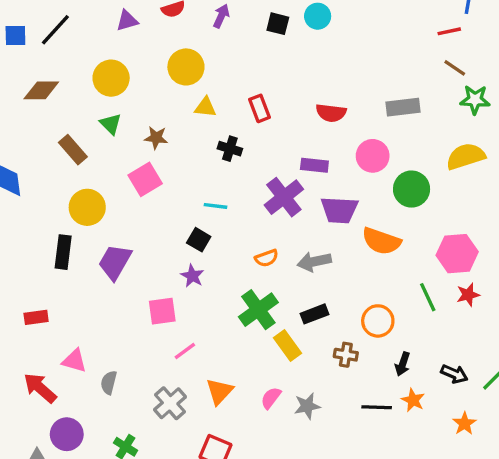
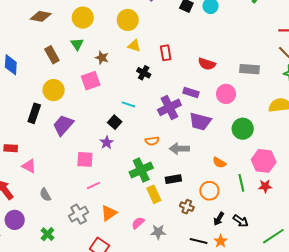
green circle: (412, 189) -> (243, 129), moved
orange semicircle: (381, 241) -> (219, 163), moved, size x0.6
pink triangle: (74, 361) -> (29, 166), moved
black arrow: (454, 374) -> (241, 221), moved
gray semicircle: (109, 383) -> (45, 195), turned -56

